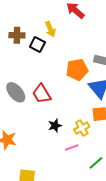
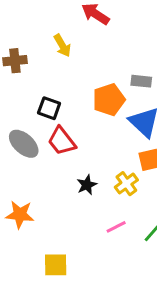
black square: (37, 44) -> (49, 108), moved
pink line: (72, 148) -> (116, 227), moved

